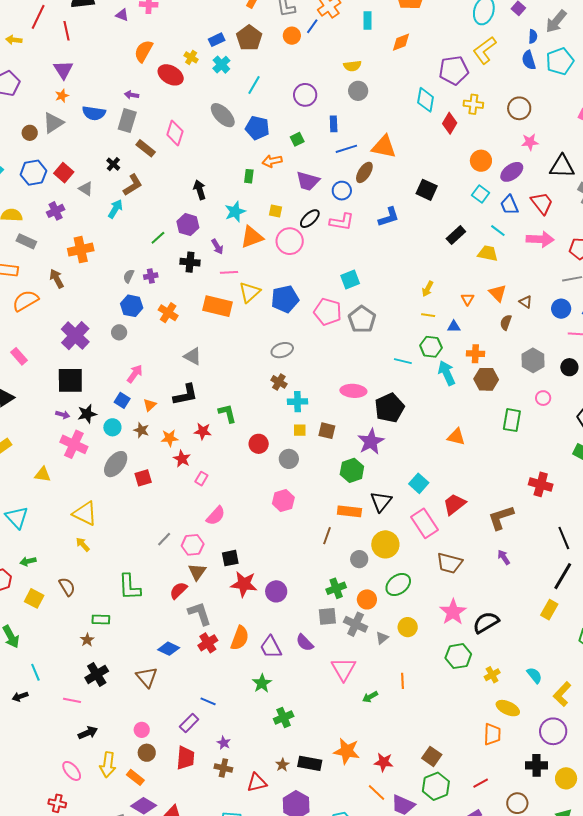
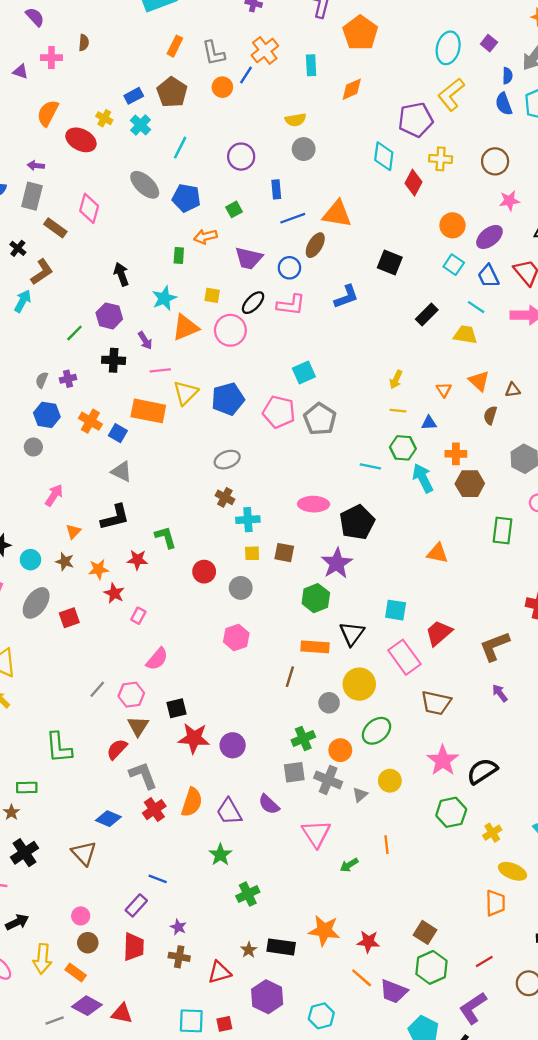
brown triangle: (526, 302) -> (513, 390), turned -40
blue square: (122, 400) -> (118, 433), moved
cyan square: (419, 483) -> (396, 610), turned -30

